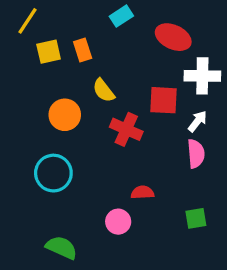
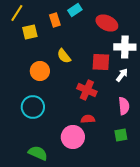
orange rectangle: (83, 50) -> (55, 20), moved
red cross: (126, 129) -> (87, 90), moved
pink semicircle: (196, 154) -> (124, 106), moved
pink circle: (118, 222) -> (73, 137), size x1.5

